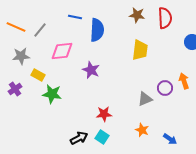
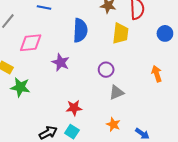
blue semicircle: (97, 30) -> (80, 30), moved
yellow trapezoid: (140, 50) -> (121, 33), moved
purple circle: (165, 88) -> (106, 70), moved

